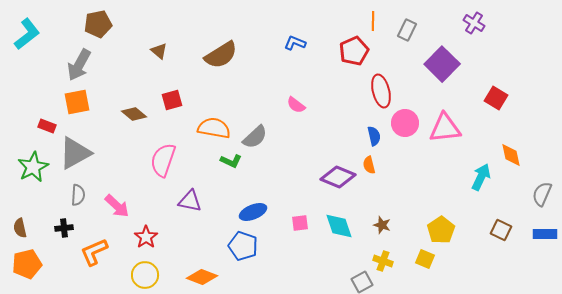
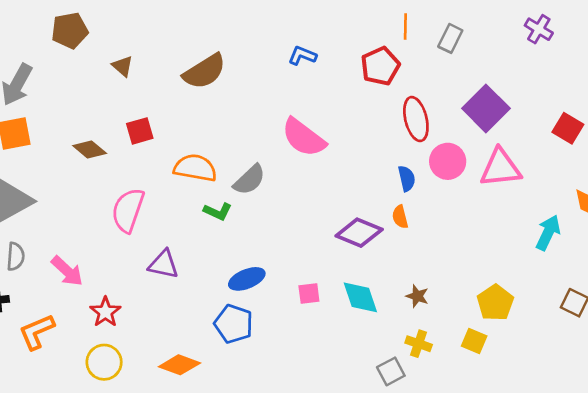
brown pentagon: (98, 24) -> (70, 30), moved
purple square: (442, 64) -> (486, 108), moved
pink semicircle: (296, 105) -> (304, 138), size x1.8

